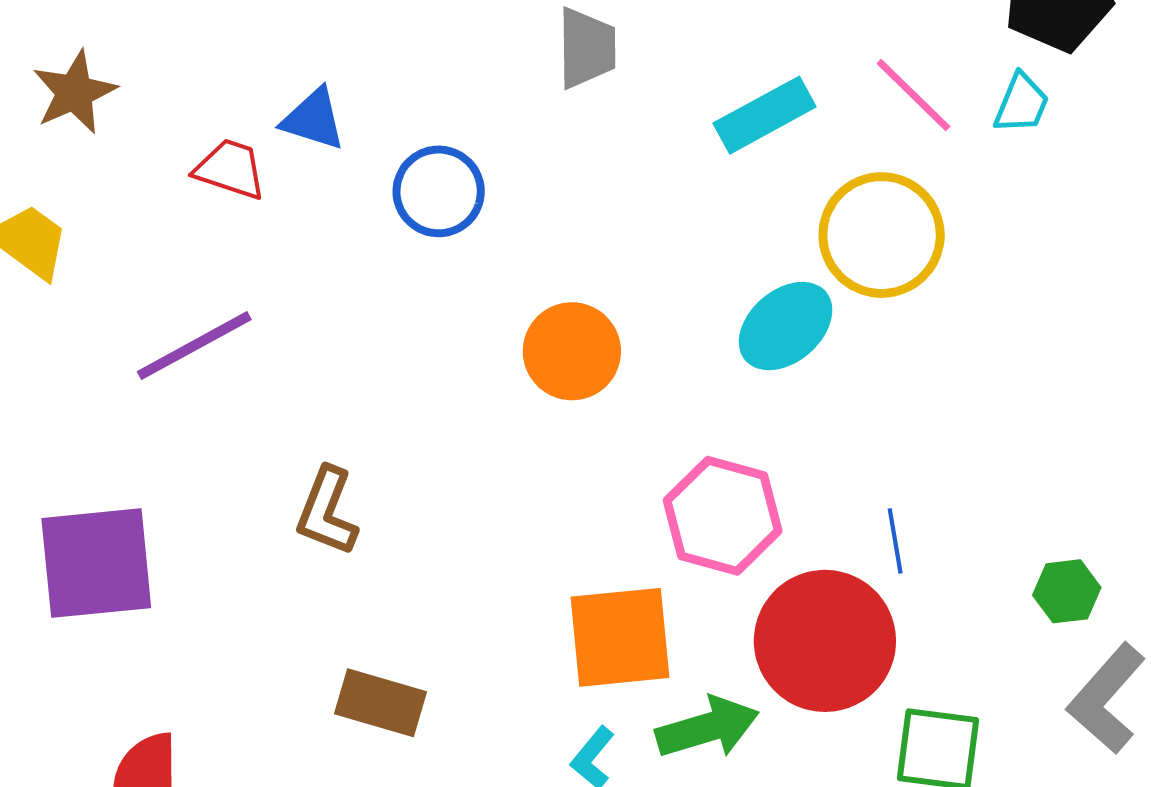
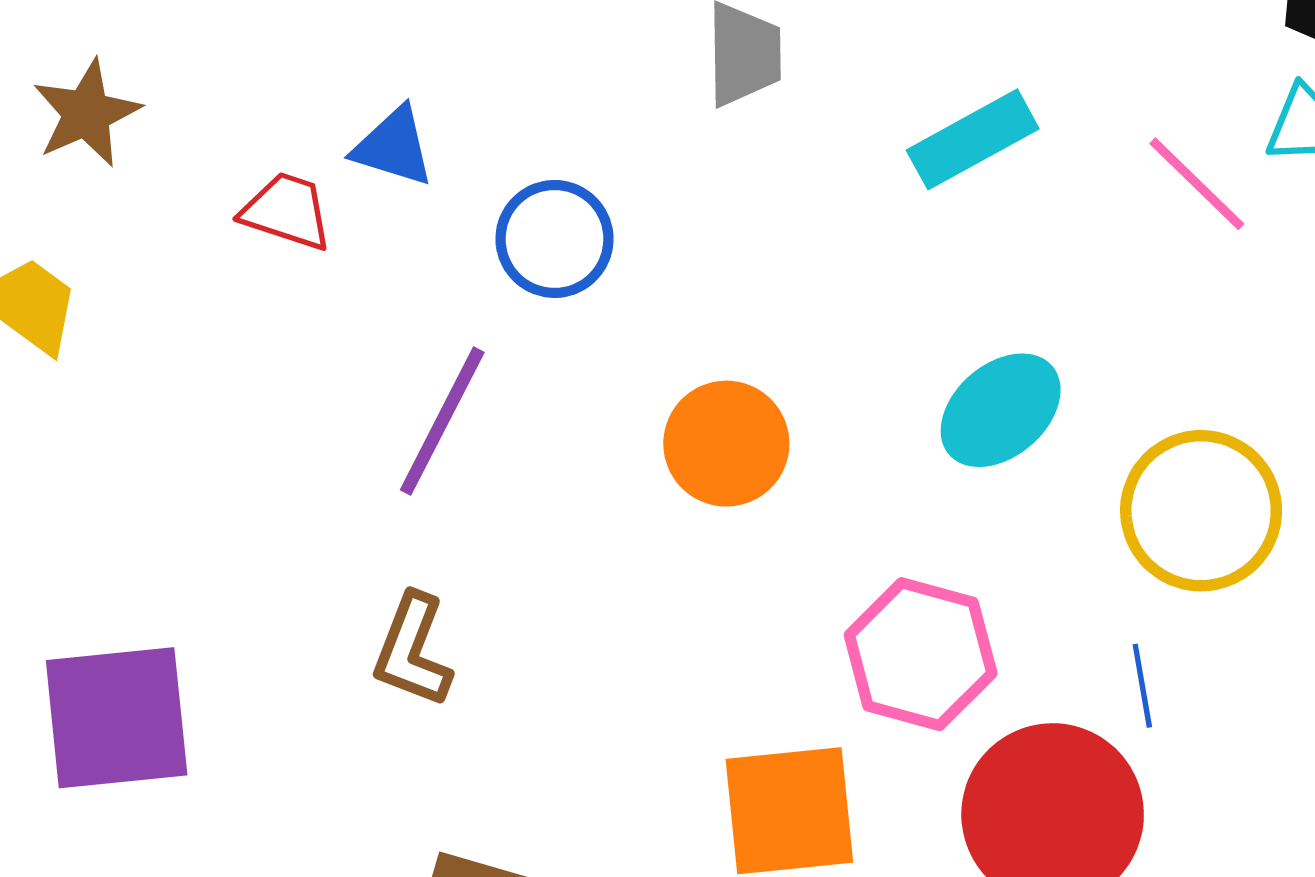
pink line: (913, 95) -> (1197, 184), moved
yellow circle: (882, 235) -> (1201, 511), moved
purple line: (194, 346) -> (442, 421), moved, turned -34

